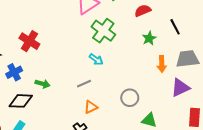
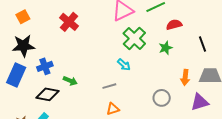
green star: (149, 38) -> (166, 48), moved
red cross: (29, 41) -> (69, 22), moved
gray circle: (130, 98) -> (162, 98), moved

